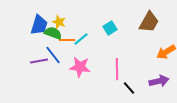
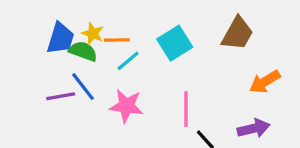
cyan square: (110, 28) -> (175, 43), size x1.5
orange line: (67, 40) -> (117, 40), moved

